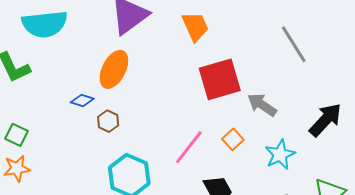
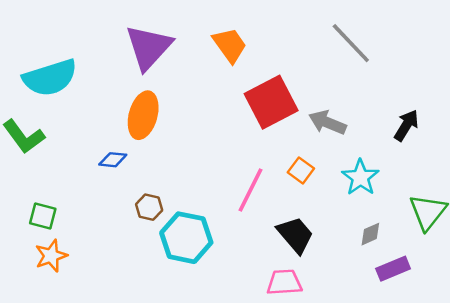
black arrow: (325, 120) -> (406, 125), size x0.7
brown hexagon: (108, 121) -> (149, 207), moved

